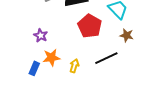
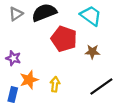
brown star: (127, 35) -> (92, 52), moved
black line: (106, 58) -> (101, 86), moved

